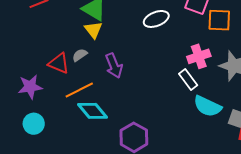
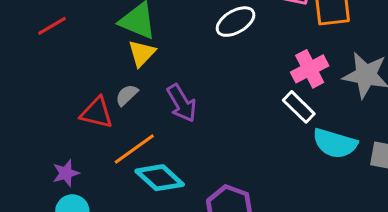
yellow triangle: (93, 30) -> (142, 53), turned 30
purple star: (30, 87) -> (66, 173), moved, size x0.7

